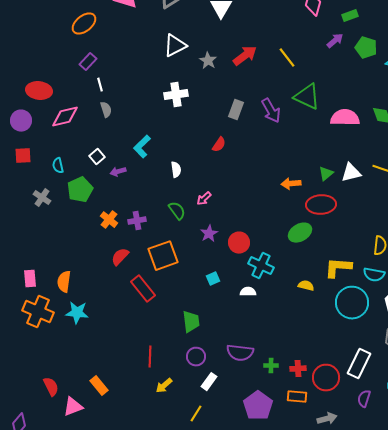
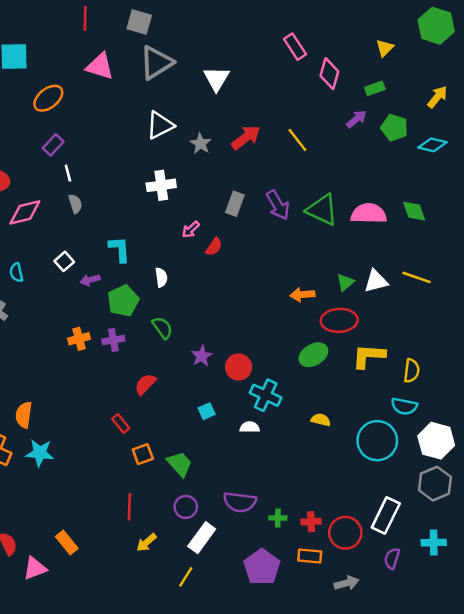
green triangle: (307, 97) -> (322, 210), moved
cyan L-shape: (142, 147) -> (119, 249), turned 130
green pentagon: (80, 190) -> (123, 301), moved
pink arrow: (204, 199) -> (191, 230), moved
orange cross: (109, 220) -> (79, 339), turned 36
orange square: (163, 256) -> (143, 454), moved, size x0.6
red semicircle: (120, 257) -> (145, 384), moved
yellow L-shape: (338, 268) -> (369, 356), moved
red rectangle: (143, 289) -> (121, 423), size x0.6
green trapezoid: (191, 322) -> (180, 464), turned -35
white rectangle: (209, 382) -> (202, 538), size x1.4

